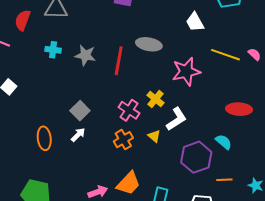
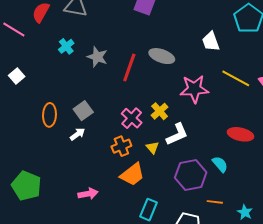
cyan cross: (53, 50) -> (66, 46), turned 35
orange ellipse: (44, 138) -> (49, 115), moved
orange trapezoid: (128, 183) -> (132, 175), moved

